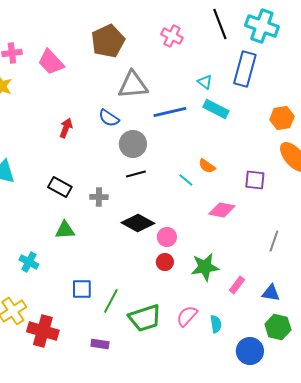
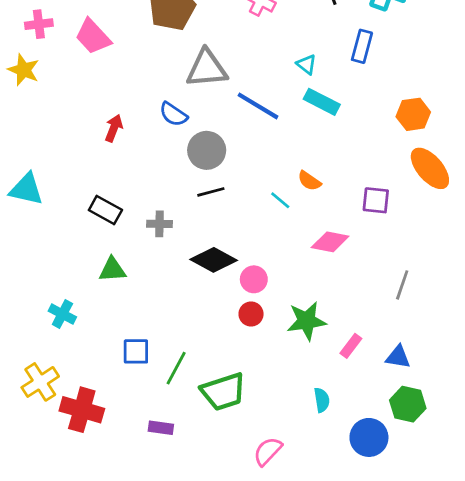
blue rectangle: (245, 69) -> (362, 46), size x0.7
blue line: (170, 112) -> (258, 106), turned 44
pink semicircle: (187, 316) -> (268, 451), moved

